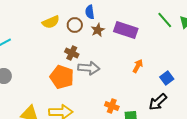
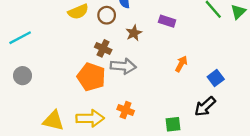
brown star: (98, 30) -> (134, 33), moved
purple rectangle: (126, 30) -> (167, 21), size x0.6
orange cross: (112, 106) -> (126, 110), moved

